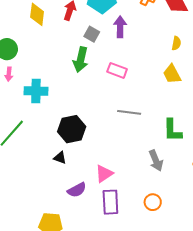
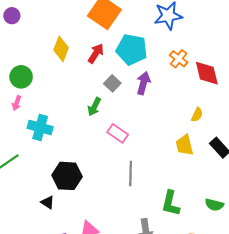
green arrow: (81, 60) -> (94, 107), size x0.7
pink rectangle: (117, 70) -> (118, 133), moved
gray line: (129, 112) -> (131, 174), turned 70

